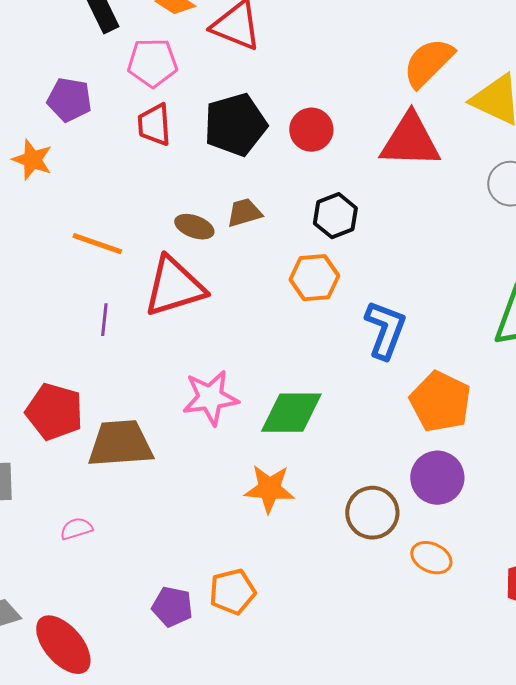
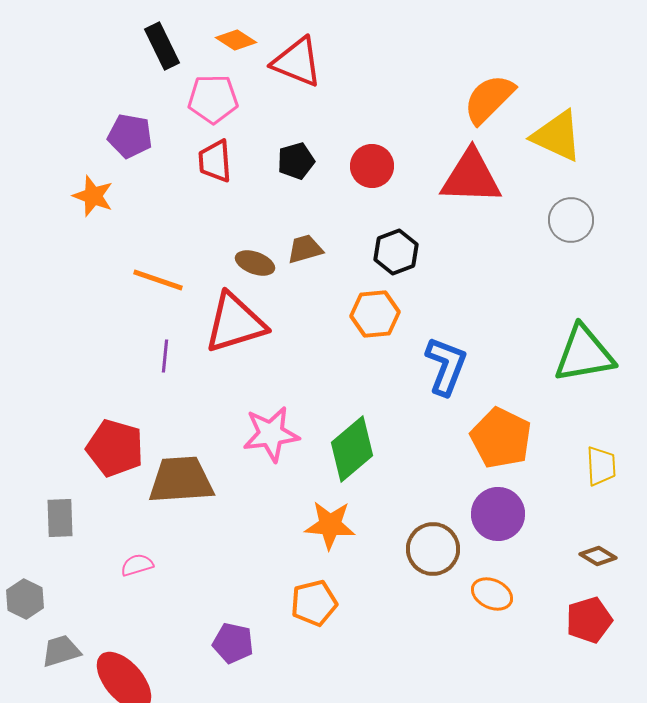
black pentagon: (235, 125) -> (296, 161), size x0.6
green diamond: (291, 413) -> (352, 449), turned -40
orange pentagon: (232, 592) -> (314, 603), moved

